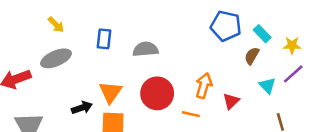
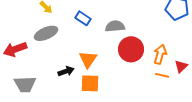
blue rectangle: (104, 39) -> (83, 18), turned -63
red circle: (157, 93) -> (131, 49), moved
orange line: (191, 114) -> (162, 75), moved

